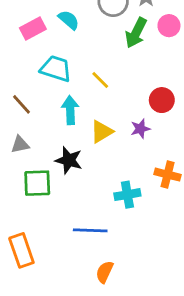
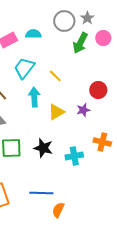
cyan semicircle: (69, 20) -> (33, 34), turned -42
cyan trapezoid: (56, 69) -> (24, 68), turned -70
black star: (69, 160) -> (43, 148), moved
blue line: (90, 230) -> (41, 193), moved

